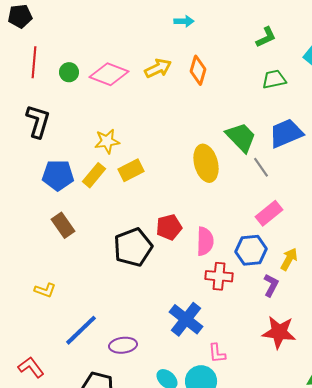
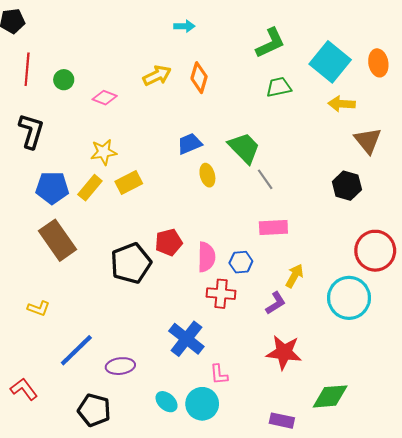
green L-shape: (266, 37) -> (270, 43), size x1.4
pink diamond: (109, 74) -> (105, 98), moved, size x0.6
blue trapezoid: (286, 133) -> (190, 144), moved, size x0.7
yellow ellipse: (206, 163) -> (207, 175), size x0.6
pink rectangle: (269, 213) -> (273, 228), turned 36
brown rectangle: (63, 225) -> (57, 240), size x1.5
blue hexagon: (251, 250) -> (241, 262), moved, size x0.7
purple L-shape: (271, 285) -> (276, 303), turned 30

